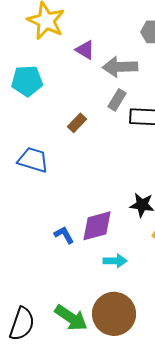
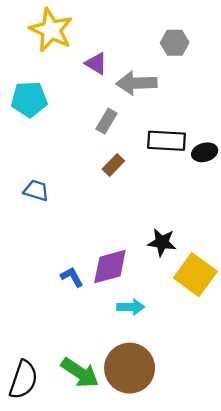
gray rectangle: (117, 100) -> (106, 121), moved
brown rectangle: (77, 123) -> (113, 165), moved
blue trapezoid: (33, 160) -> (36, 190), size x0.7

